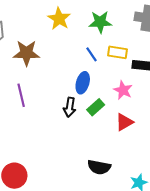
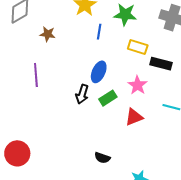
brown star: (26, 53) -> (48, 34), size x0.6
blue line: (92, 54) -> (99, 32), moved, turned 35
black semicircle: (99, 167) -> (102, 158), size x0.7

